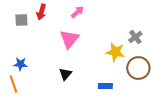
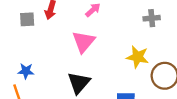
gray cross: (135, 37) -> (152, 18), moved, turned 32
black triangle: (65, 74) -> (79, 83), size x1.5

